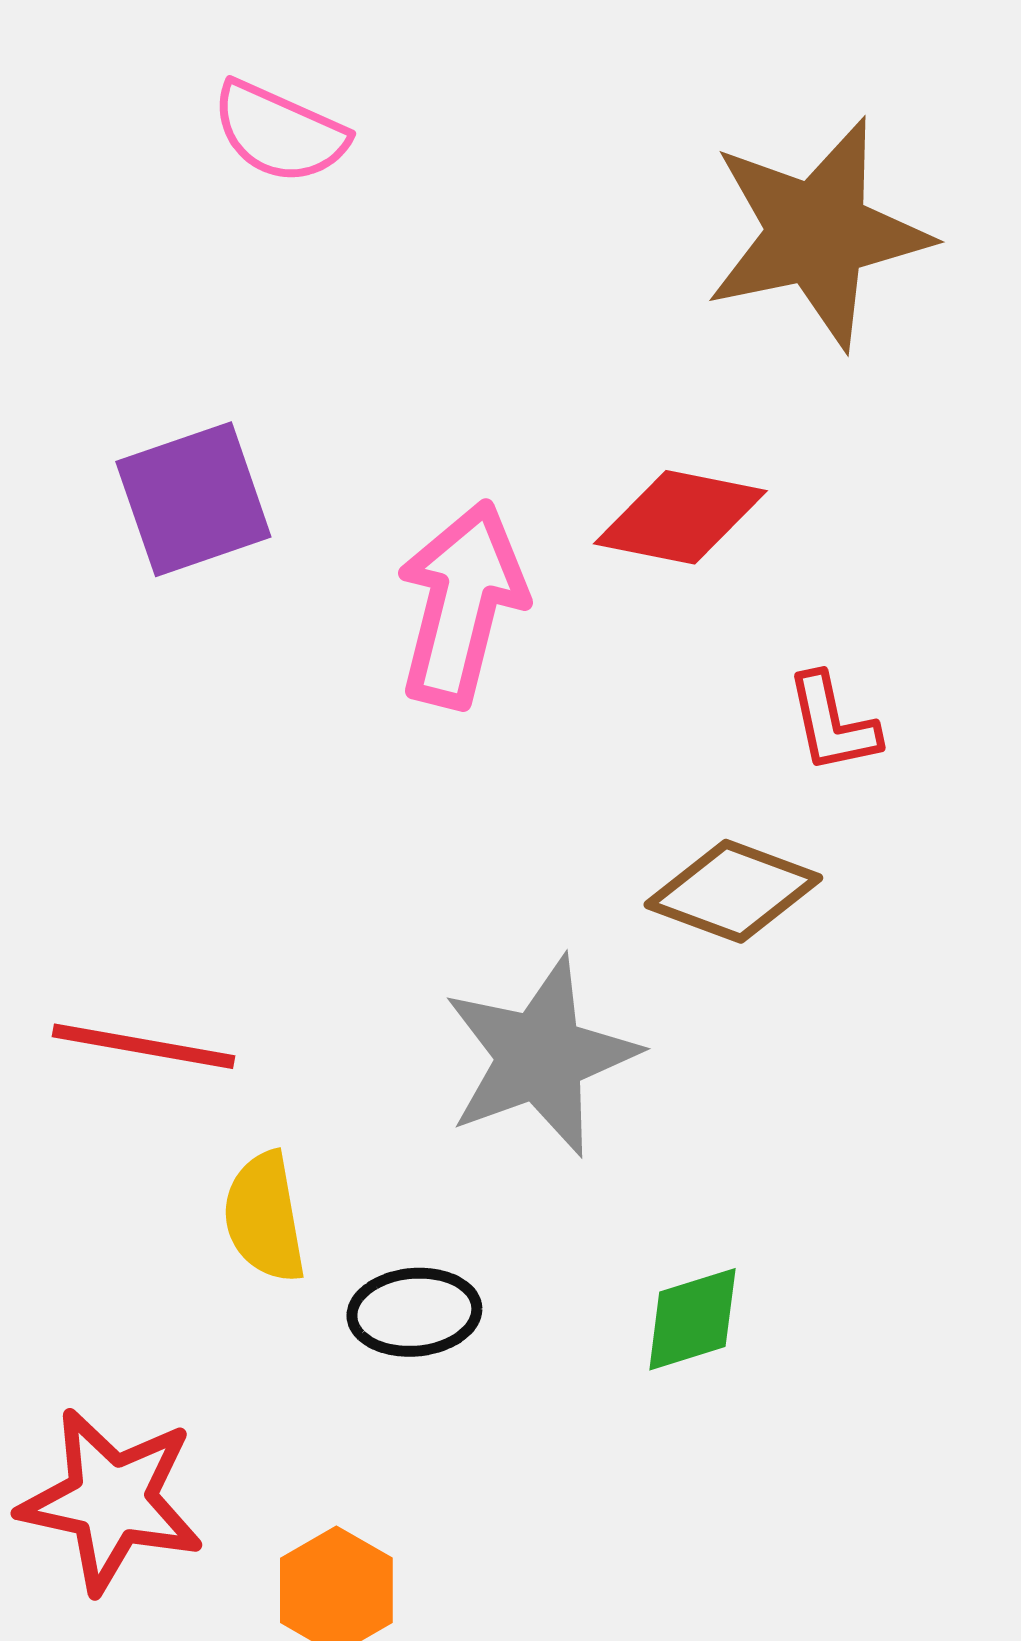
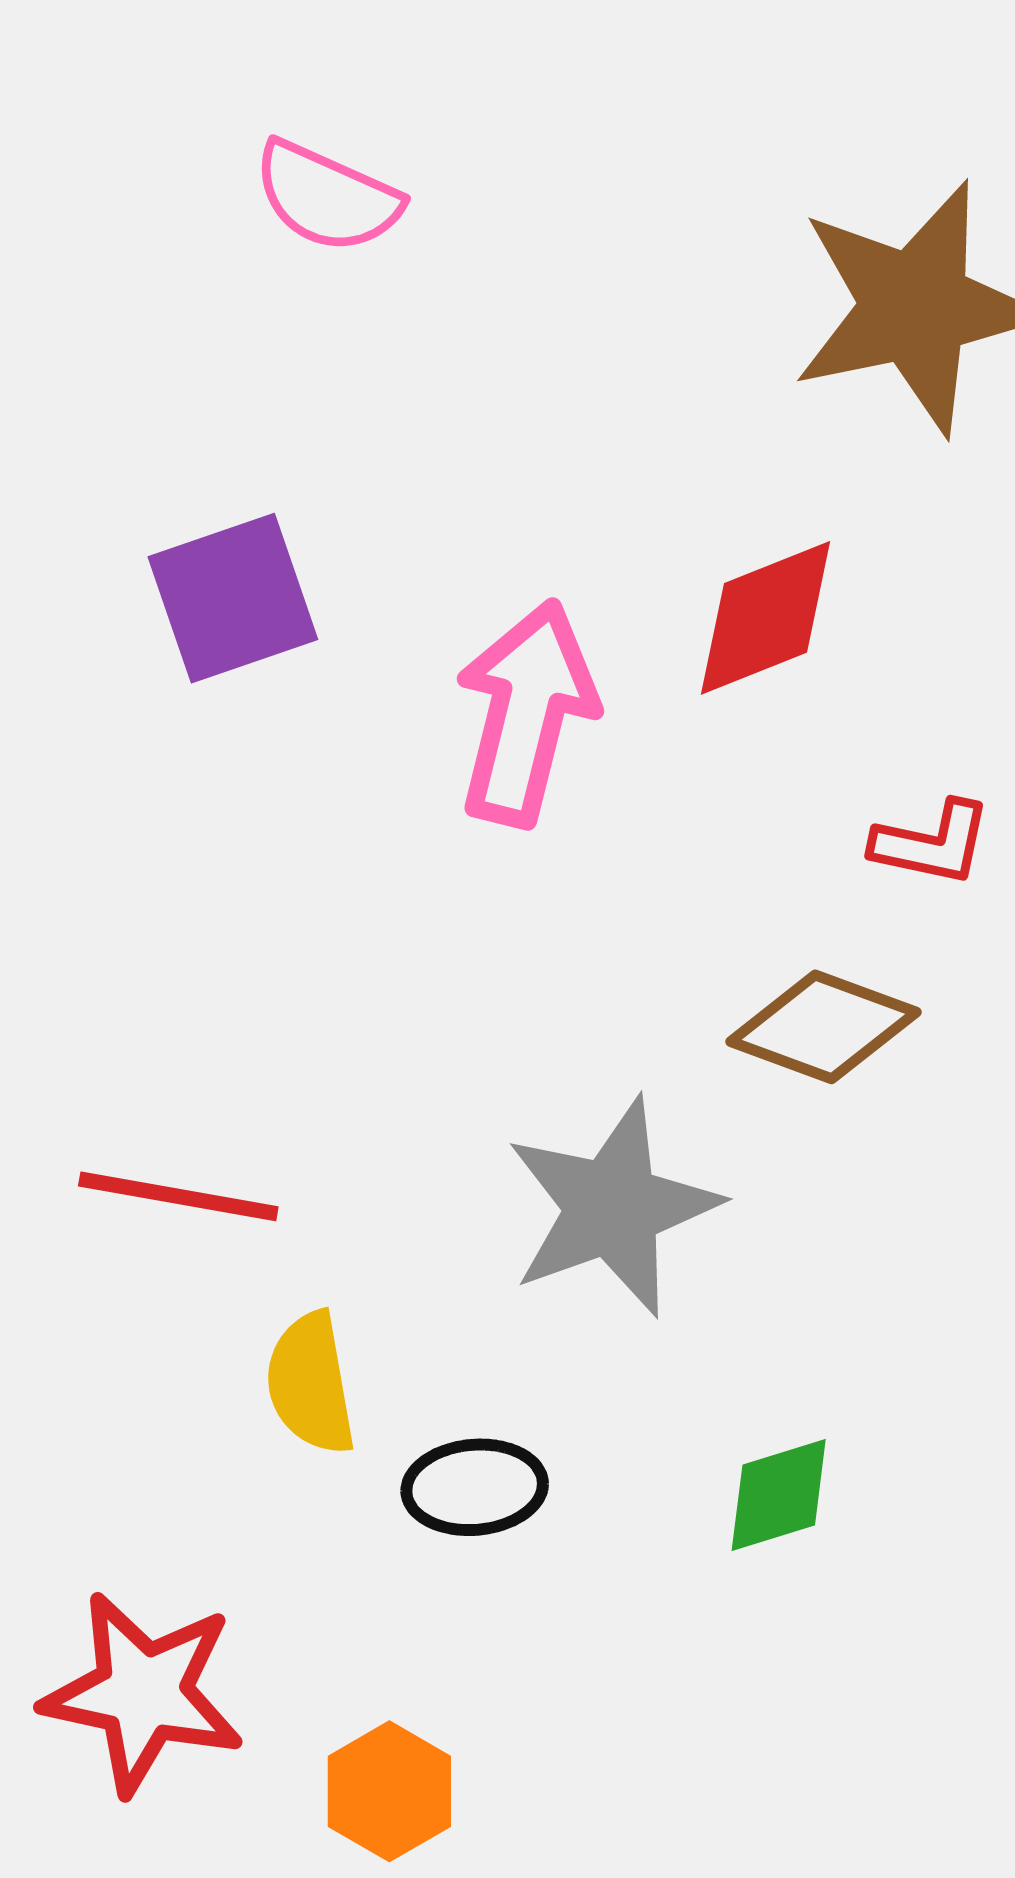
red diamond: (680, 517) -> (766, 618), turned -33
red L-shape: (832, 723) -> (932, 843), turned -66

